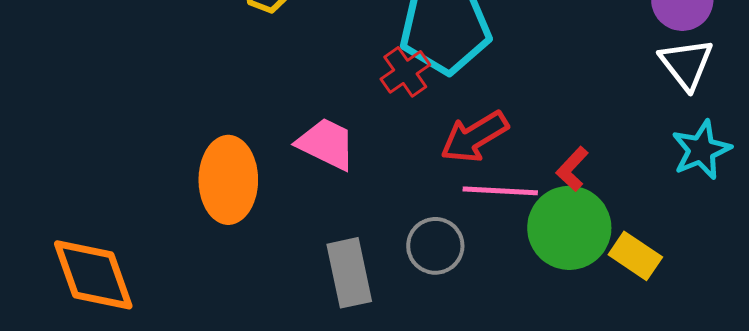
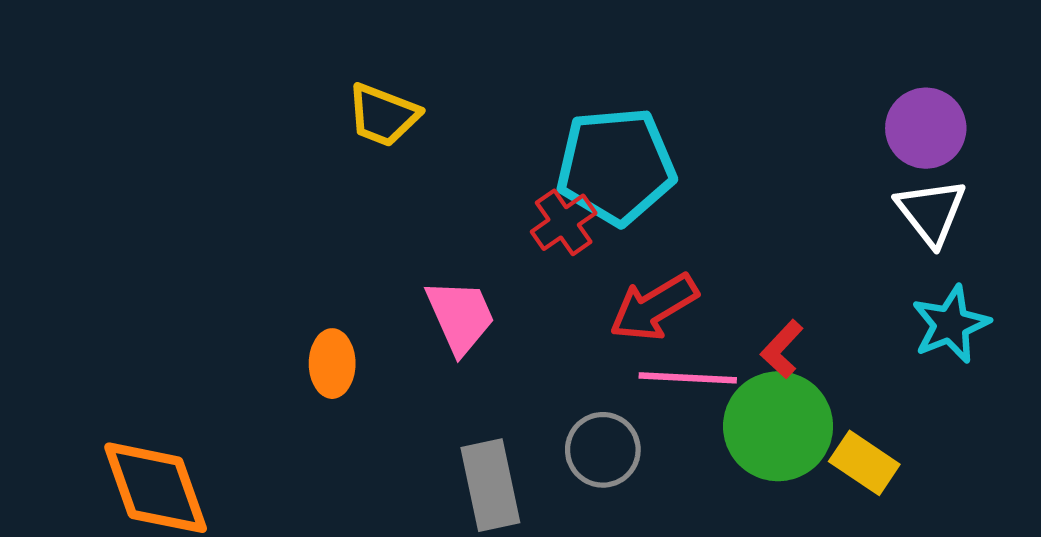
pink trapezoid: (326, 144) -> (460, 316), turned 40
orange ellipse: (228, 180) -> (332, 364), size x0.6

